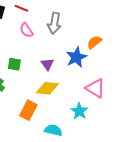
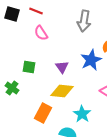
gray arrow: (54, 23) -> (84, 21), moved
cyan star: (79, 111) -> (82, 114), moved

